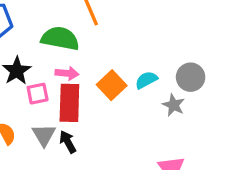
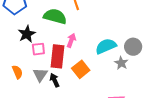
pink arrow: (67, 73) -> (71, 40), moved, turned -80
cyan semicircle: (146, 80) -> (106, 46), size x1.5
orange square: (112, 85) -> (81, 69), moved

